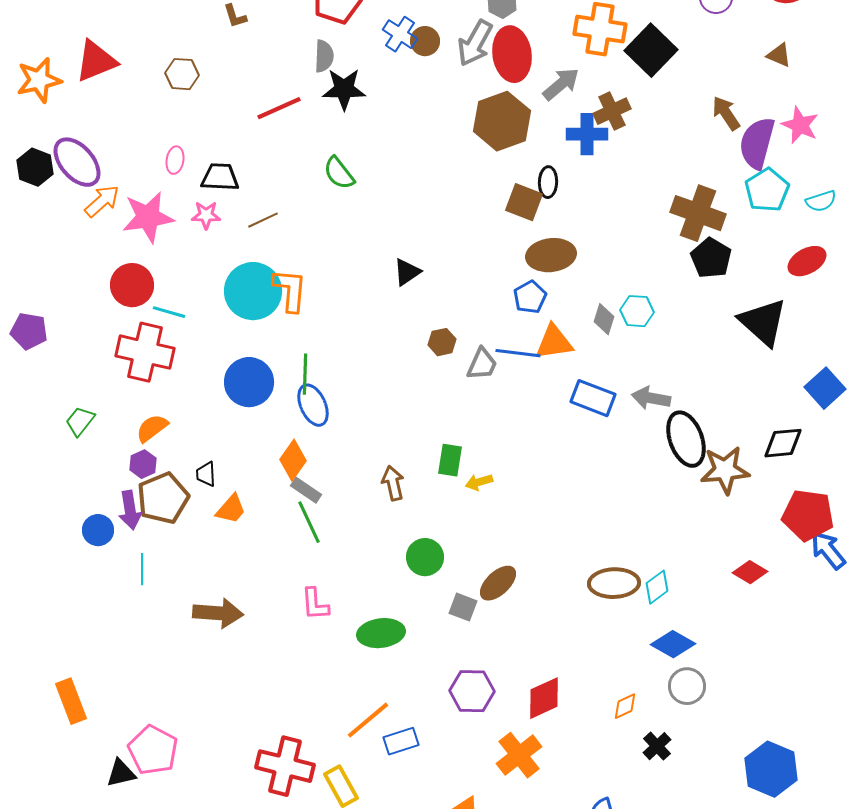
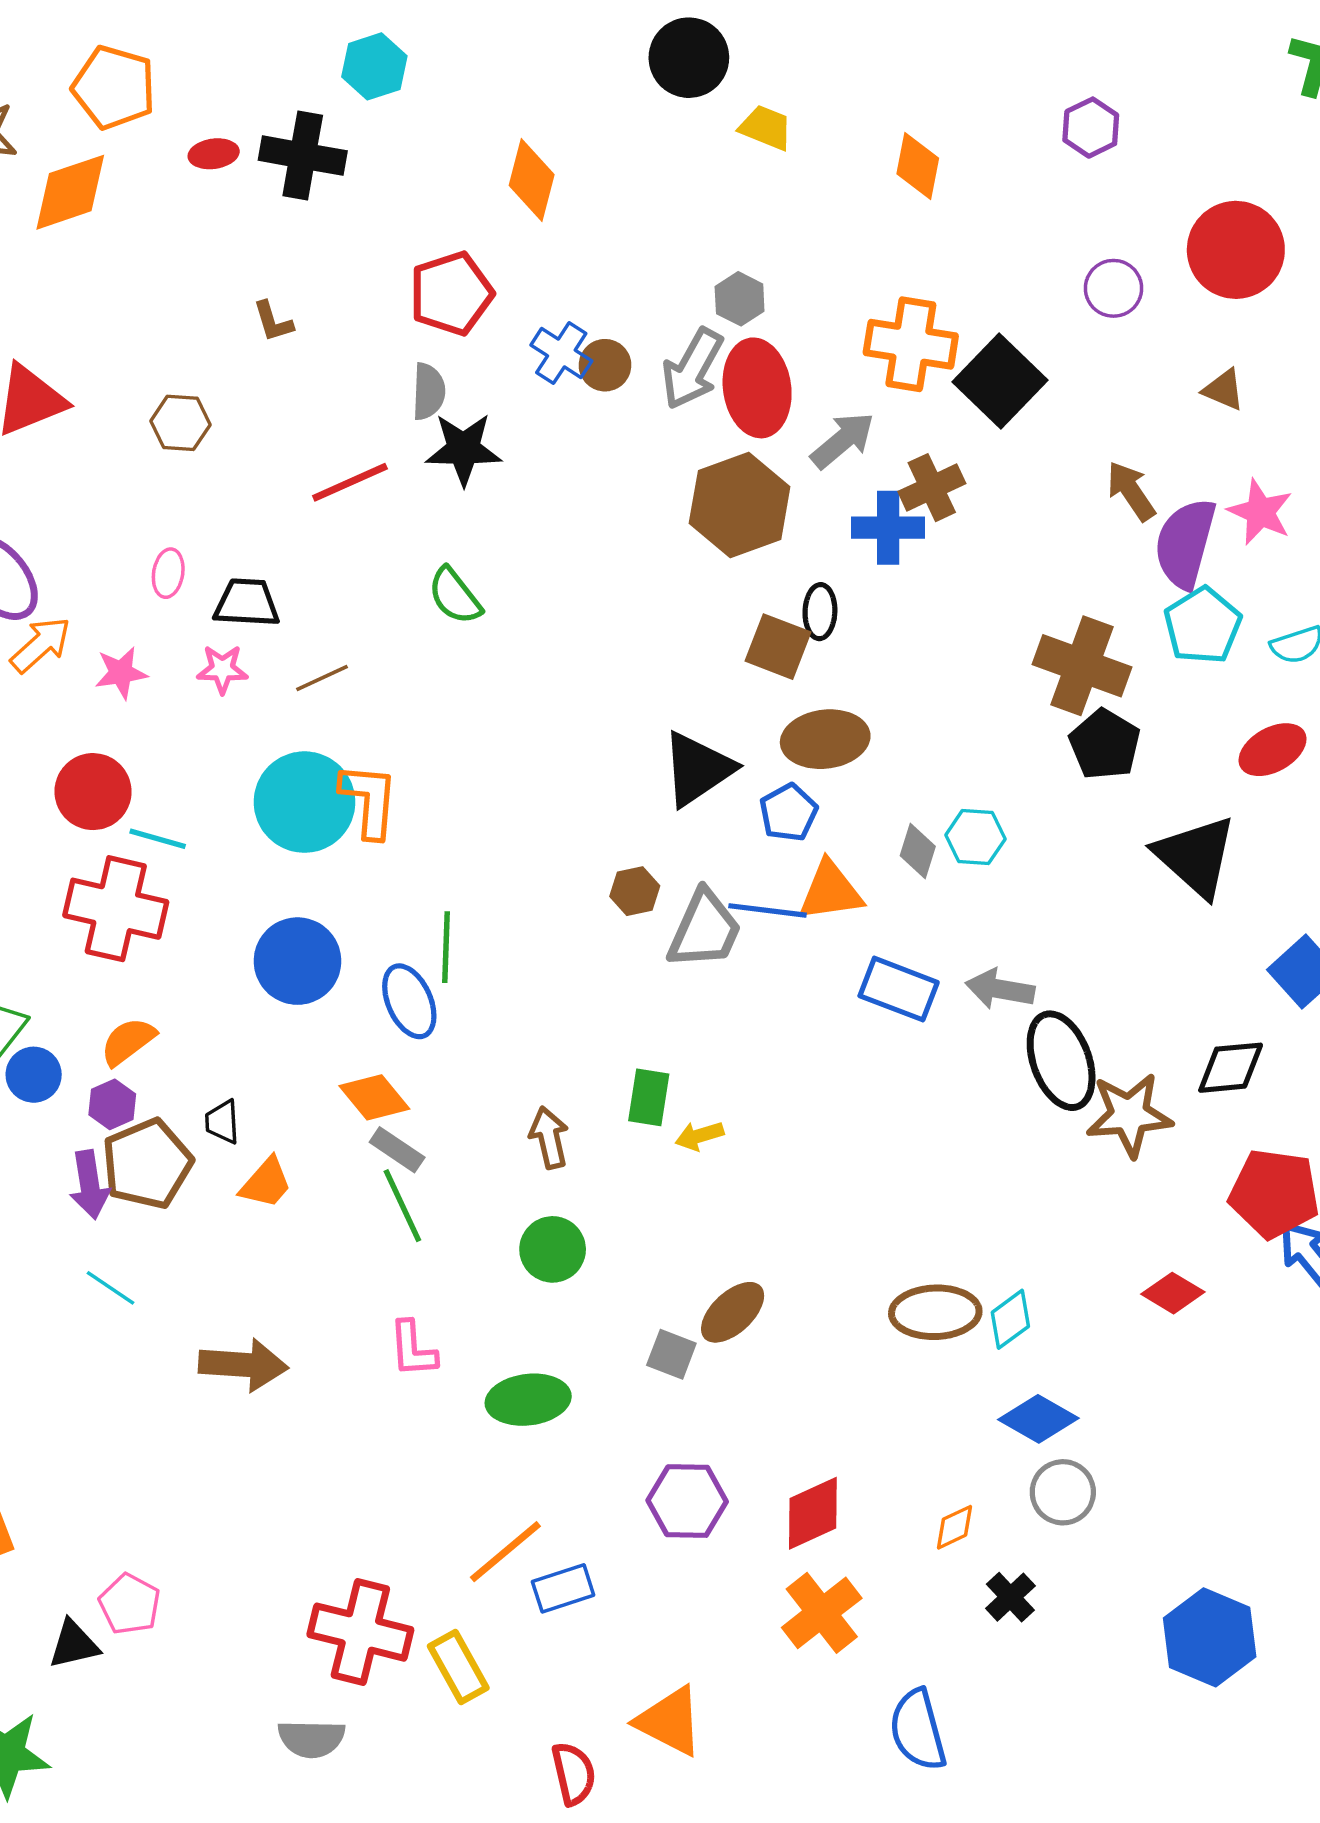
pink star: (148, 217) -> (121, 673), size x0.6
black triangle: (407, 272) -> (698, 769), moved, size x1.6
gray trapezoid: (482, 364) -> (705, 930), size x1.4
green line: (305, 374) -> (446, 947), moved
orange diamond: (293, 460) -> (374, 1097), turned -75
blue circle: (98, 530) -> (34, 1075), moved
green circle: (425, 557) -> (553, 1249), moved
cyan line: (142, 569) -> (110, 1288), turned -56
pink pentagon: (153, 750) -> (130, 1604), size x0.7
orange cross: (519, 755) -> (822, 1613), moved

